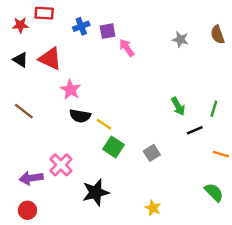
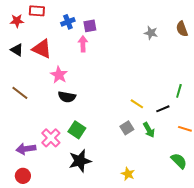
pink arrow: (127, 48) -> (83, 44), moved, turned 35
green arrow: (178, 106) -> (149, 130), moved
yellow line: (104, 124) -> (137, 104), moved
green square: (114, 147) -> (77, 130), moved

